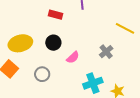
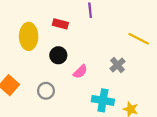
yellow ellipse: (20, 43) -> (29, 36), moved, turned -75
cyan cross: (93, 83) -> (103, 100), turned 30

